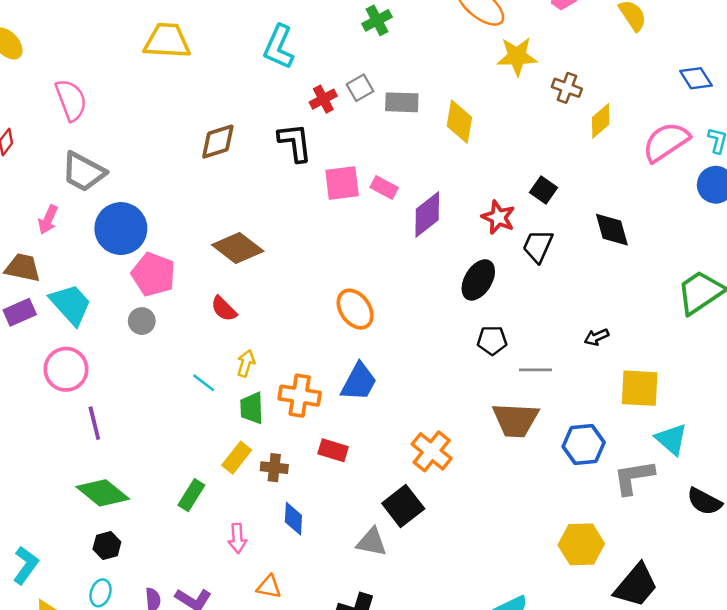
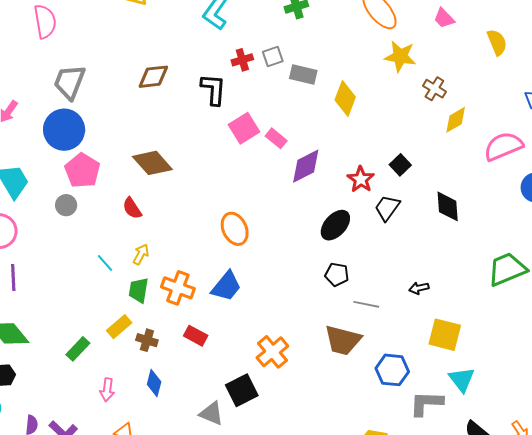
gray trapezoid: (83, 172) -> (69, 82), moved, turned 72
pink square: (342, 183) -> (244, 128), turned -36

